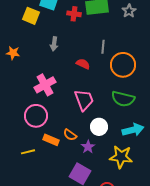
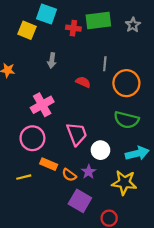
pink trapezoid: (84, 100) -> (77, 134), moved
orange semicircle: (70, 135) -> (69, 175), moved

